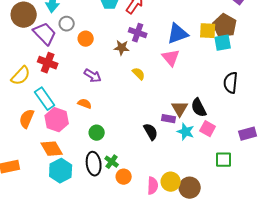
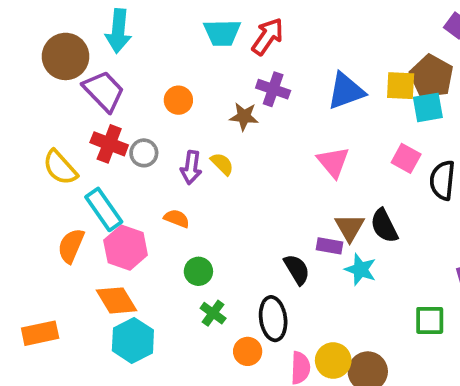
gray circle: (67, 24) -> (144, 153), moved
pink triangle: (171, 58) -> (333, 162), moved
yellow semicircle: (139, 74) -> (222, 164), moved
yellow semicircle: (21, 76) -> (60, 168), turned 95
purple arrow: (93, 76) -> (191, 168), turned 66
pink square: (208, 129) -> (406, 158), moved
green cross: (112, 162) -> (213, 313), moved
black ellipse: (94, 164) -> (273, 319), moved

